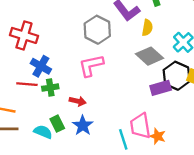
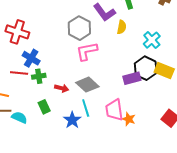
gray diamond: (149, 56) -> (87, 85), moved
pink L-shape: (91, 65) -> (87, 51), moved
blue star: (83, 125) -> (72, 120), moved
cyan semicircle: (43, 132) -> (19, 117), moved
cyan line: (123, 139) -> (86, 108), moved

